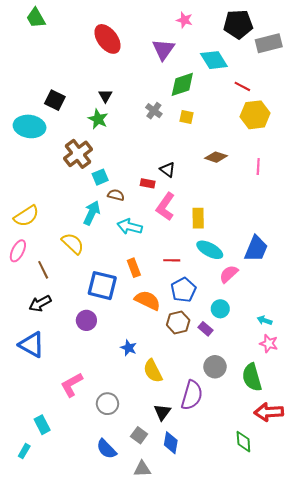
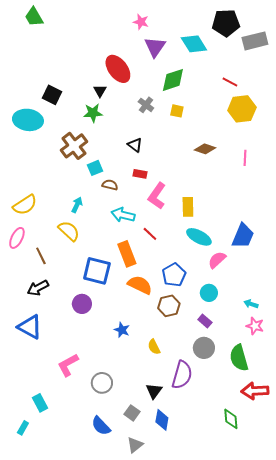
pink star: (184, 20) -> (141, 22), moved
red ellipse: (107, 39) -> (118, 69), moved
cyan diamond: (214, 60) -> (194, 44), moved
green star: (98, 119) -> (93, 113), turned -30
black triangle: (168, 170) -> (135, 145), moved
cyan arrow: (92, 213) -> (77, 205), moved, size x0.7
red line: (172, 260) -> (150, 234), moved, turned 42
orange rectangle: (134, 268) -> (127, 254), size x1.4
purple rectangle: (206, 329) -> (205, 321), moved
yellow semicircle: (153, 371) -> (154, 347), moved, size x0.7
gray triangle: (142, 469) -> (135, 445), turned -36

